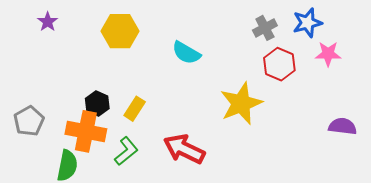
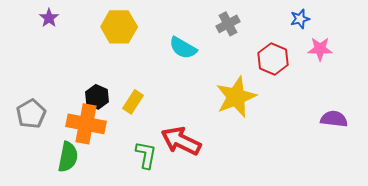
blue star: (307, 23) -> (300, 19), size x0.7
gray cross: (265, 28) -> (228, 24), moved
green L-shape: (126, 151) -> (146, 155), moved, turned -40

